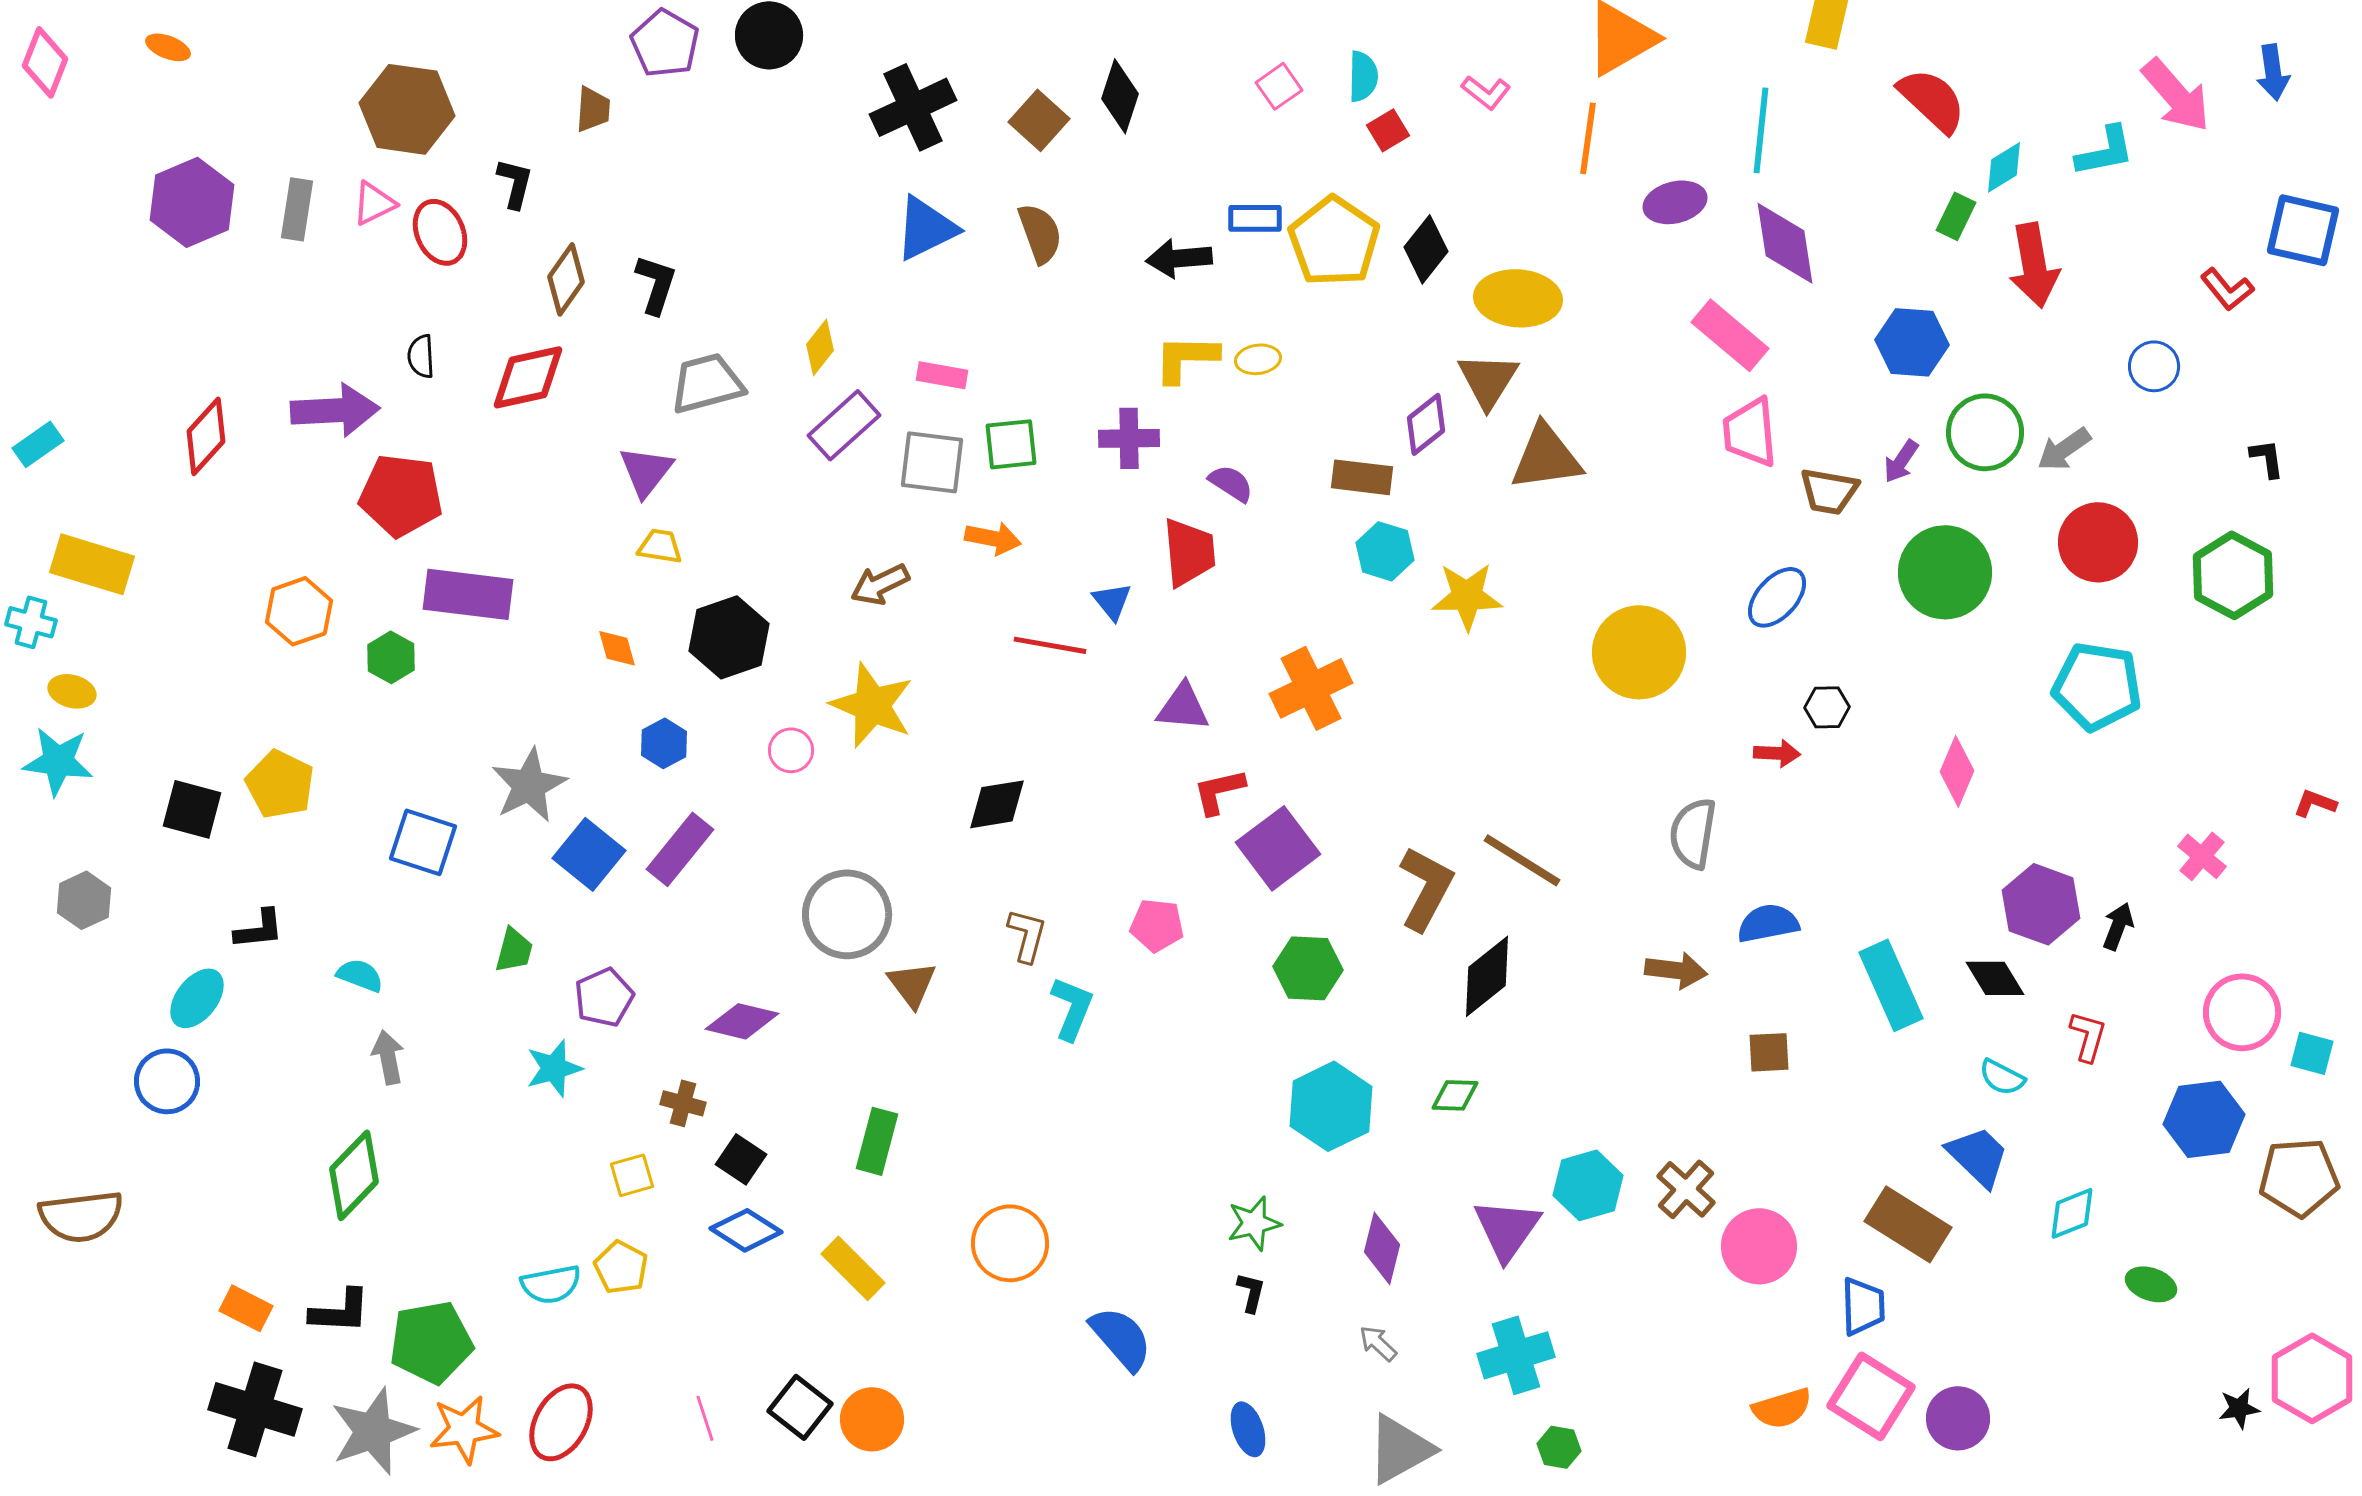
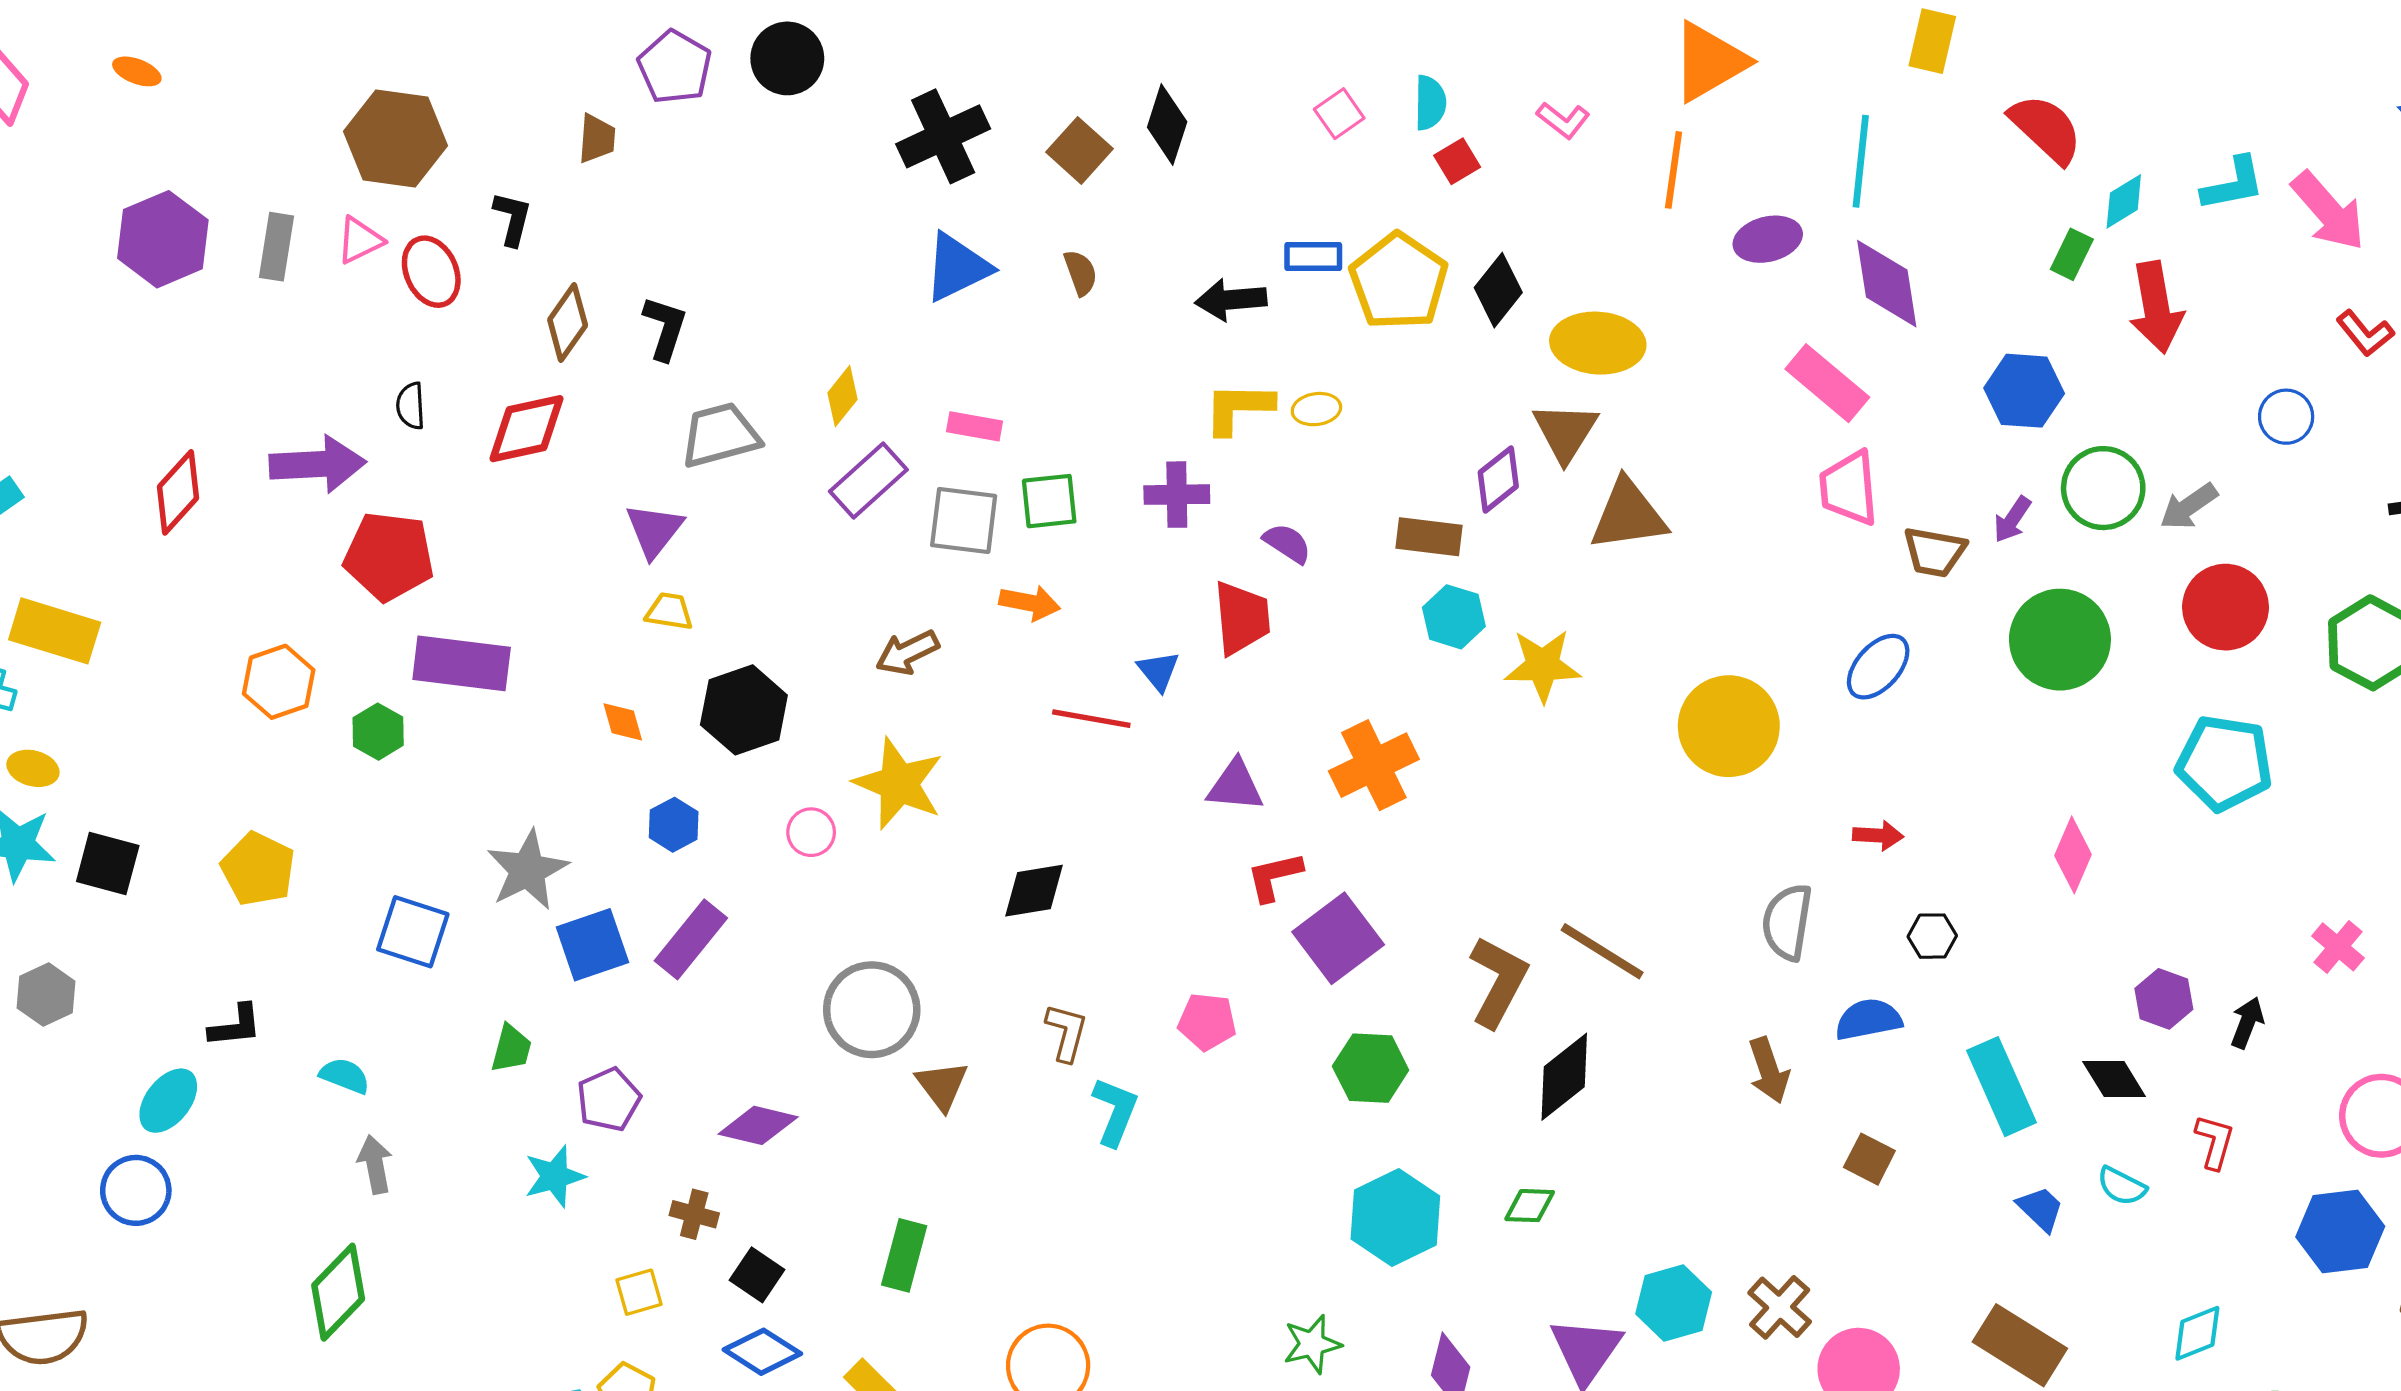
pink arrow: (2176, 95) -> (2328, 211), moved
brown semicircle: (1040, 233) -> (1081, 273), size x0.7
black hexagon: (1827, 707) -> (1932, 936), moved
black square: (192, 809) -> (108, 864), moved
blue square: (589, 854) -> (592, 945), turned 32
purple hexagon: (2041, 904) -> (2164, 999), size x0.7
brown arrow: (1676, 970) -> (1769, 1070), turned 64
brown square: (1769, 1052) -> (1869, 1159), turned 30
blue trapezoid: (1978, 1156) -> (2040, 1209), moved, size x0.7

